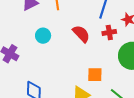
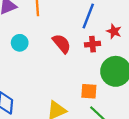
orange square: (95, 75) -> (89, 91), moved

